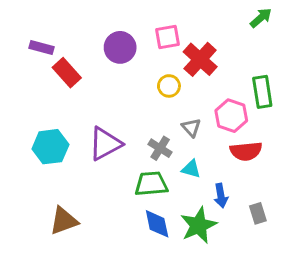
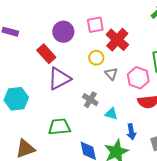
red rectangle: (67, 73) -> (46, 54), moved
gray triangle: (191, 127) -> (111, 74), moved
purple triangle: (105, 144) -> (59, 79), moved
green trapezoid: (151, 184) -> (59, 127), moved

